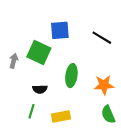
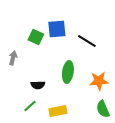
black line: (102, 38) -> (87, 41), moved
green square: (39, 52) -> (36, 37), moved, size x0.7
green line: (32, 111) -> (30, 106), turned 32

